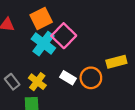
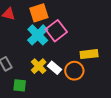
yellow rectangle: (116, 62) -> (89, 54), moved
yellow cross: (37, 82) -> (39, 66), moved

